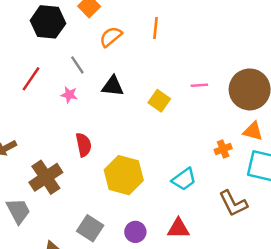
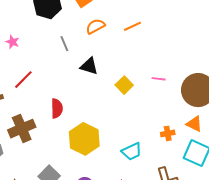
orange line: (155, 28) -> (132, 26), turned 48
red line: (31, 79) -> (23, 80), moved
pink star: (69, 95) -> (12, 42), moved

